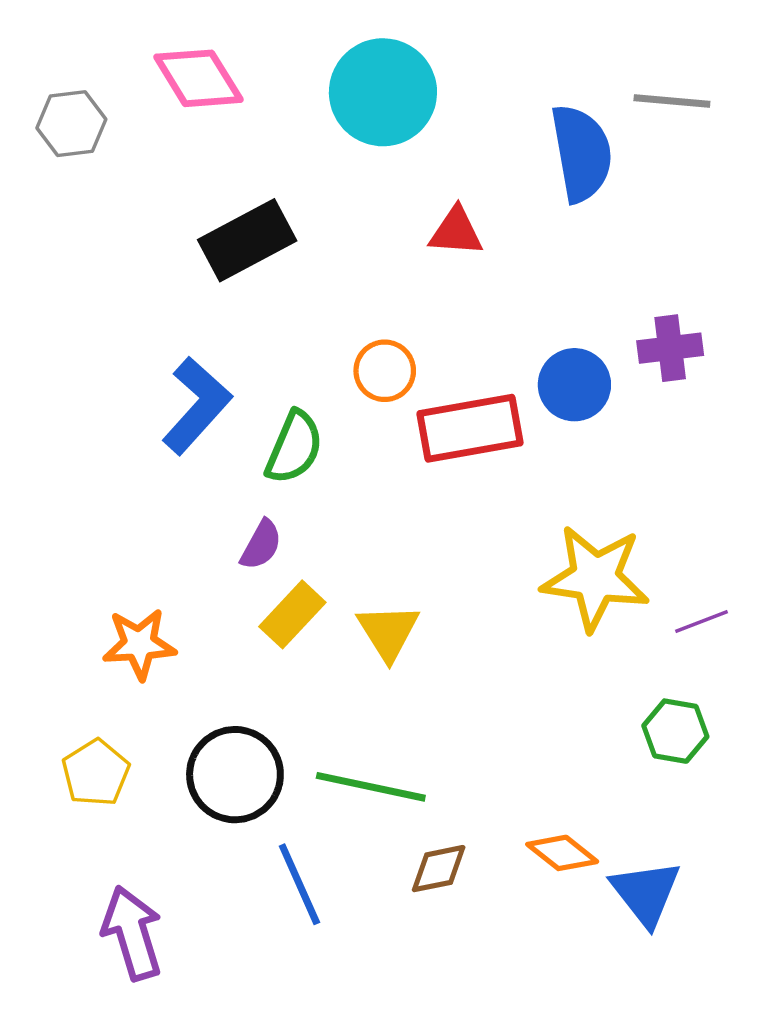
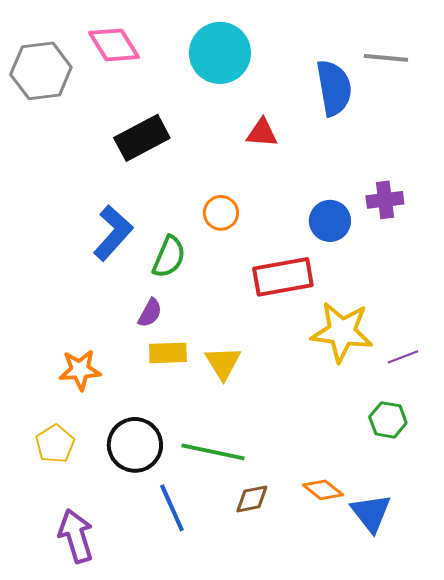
gray hexagon: (71, 124) -> (41, 71), size x1.5
red rectangle: (470, 428) -> (283, 277), moved
yellow rectangle: (292, 614) -> (168, 353), turned 45

